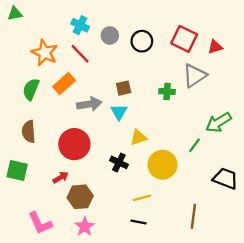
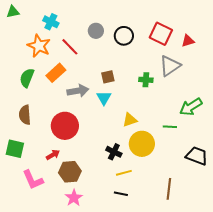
cyan cross: (80, 25) -> (51, 22), moved
yellow triangle: (138, 137) -> (130, 120), moved
green line: (195, 145) -> (170, 127), turned 56
black cross: (119, 162) -> (114, 152), moved
pink L-shape: (40, 223) -> (33, 180), moved

